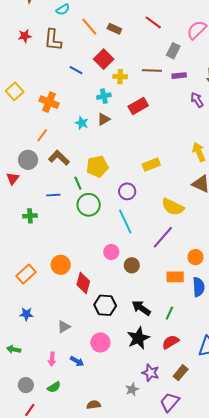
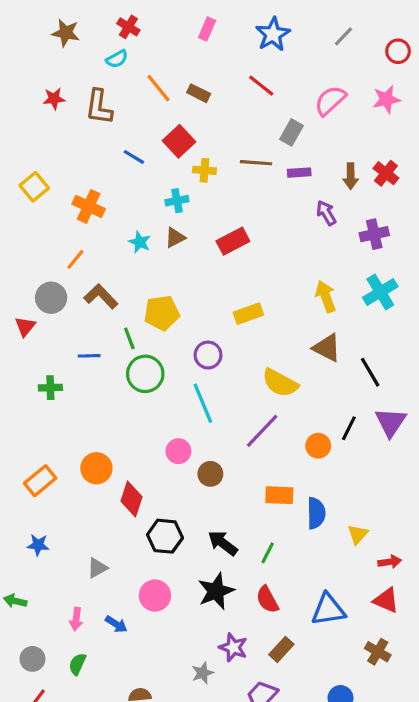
red rectangle: (138, 106) -> (233, 241), moved
orange circle: (196, 257) -> (318, 446), moved
red semicircle: (170, 342) -> (267, 600), turned -90
green semicircle: (54, 387) -> (77, 664), turned 144

